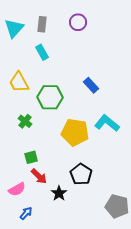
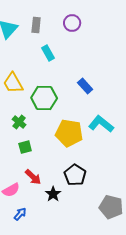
cyan rectangle: (42, 52) -> (48, 53), moved
green square: (31, 157) -> (25, 147), moved

